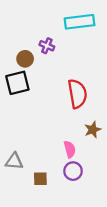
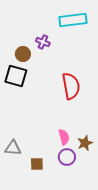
black square: (17, 83) -> (16, 76), turned 30
brown star: (93, 130) -> (85, 143), moved

